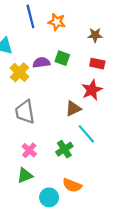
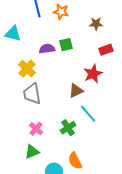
green square: (62, 58) -> (66, 45), turned -32
red rectangle: (97, 64) -> (106, 50), moved, turned -32
yellow cross: (19, 72) -> (27, 69), moved
orange semicircle: (72, 185) -> (75, 161), turned 42

